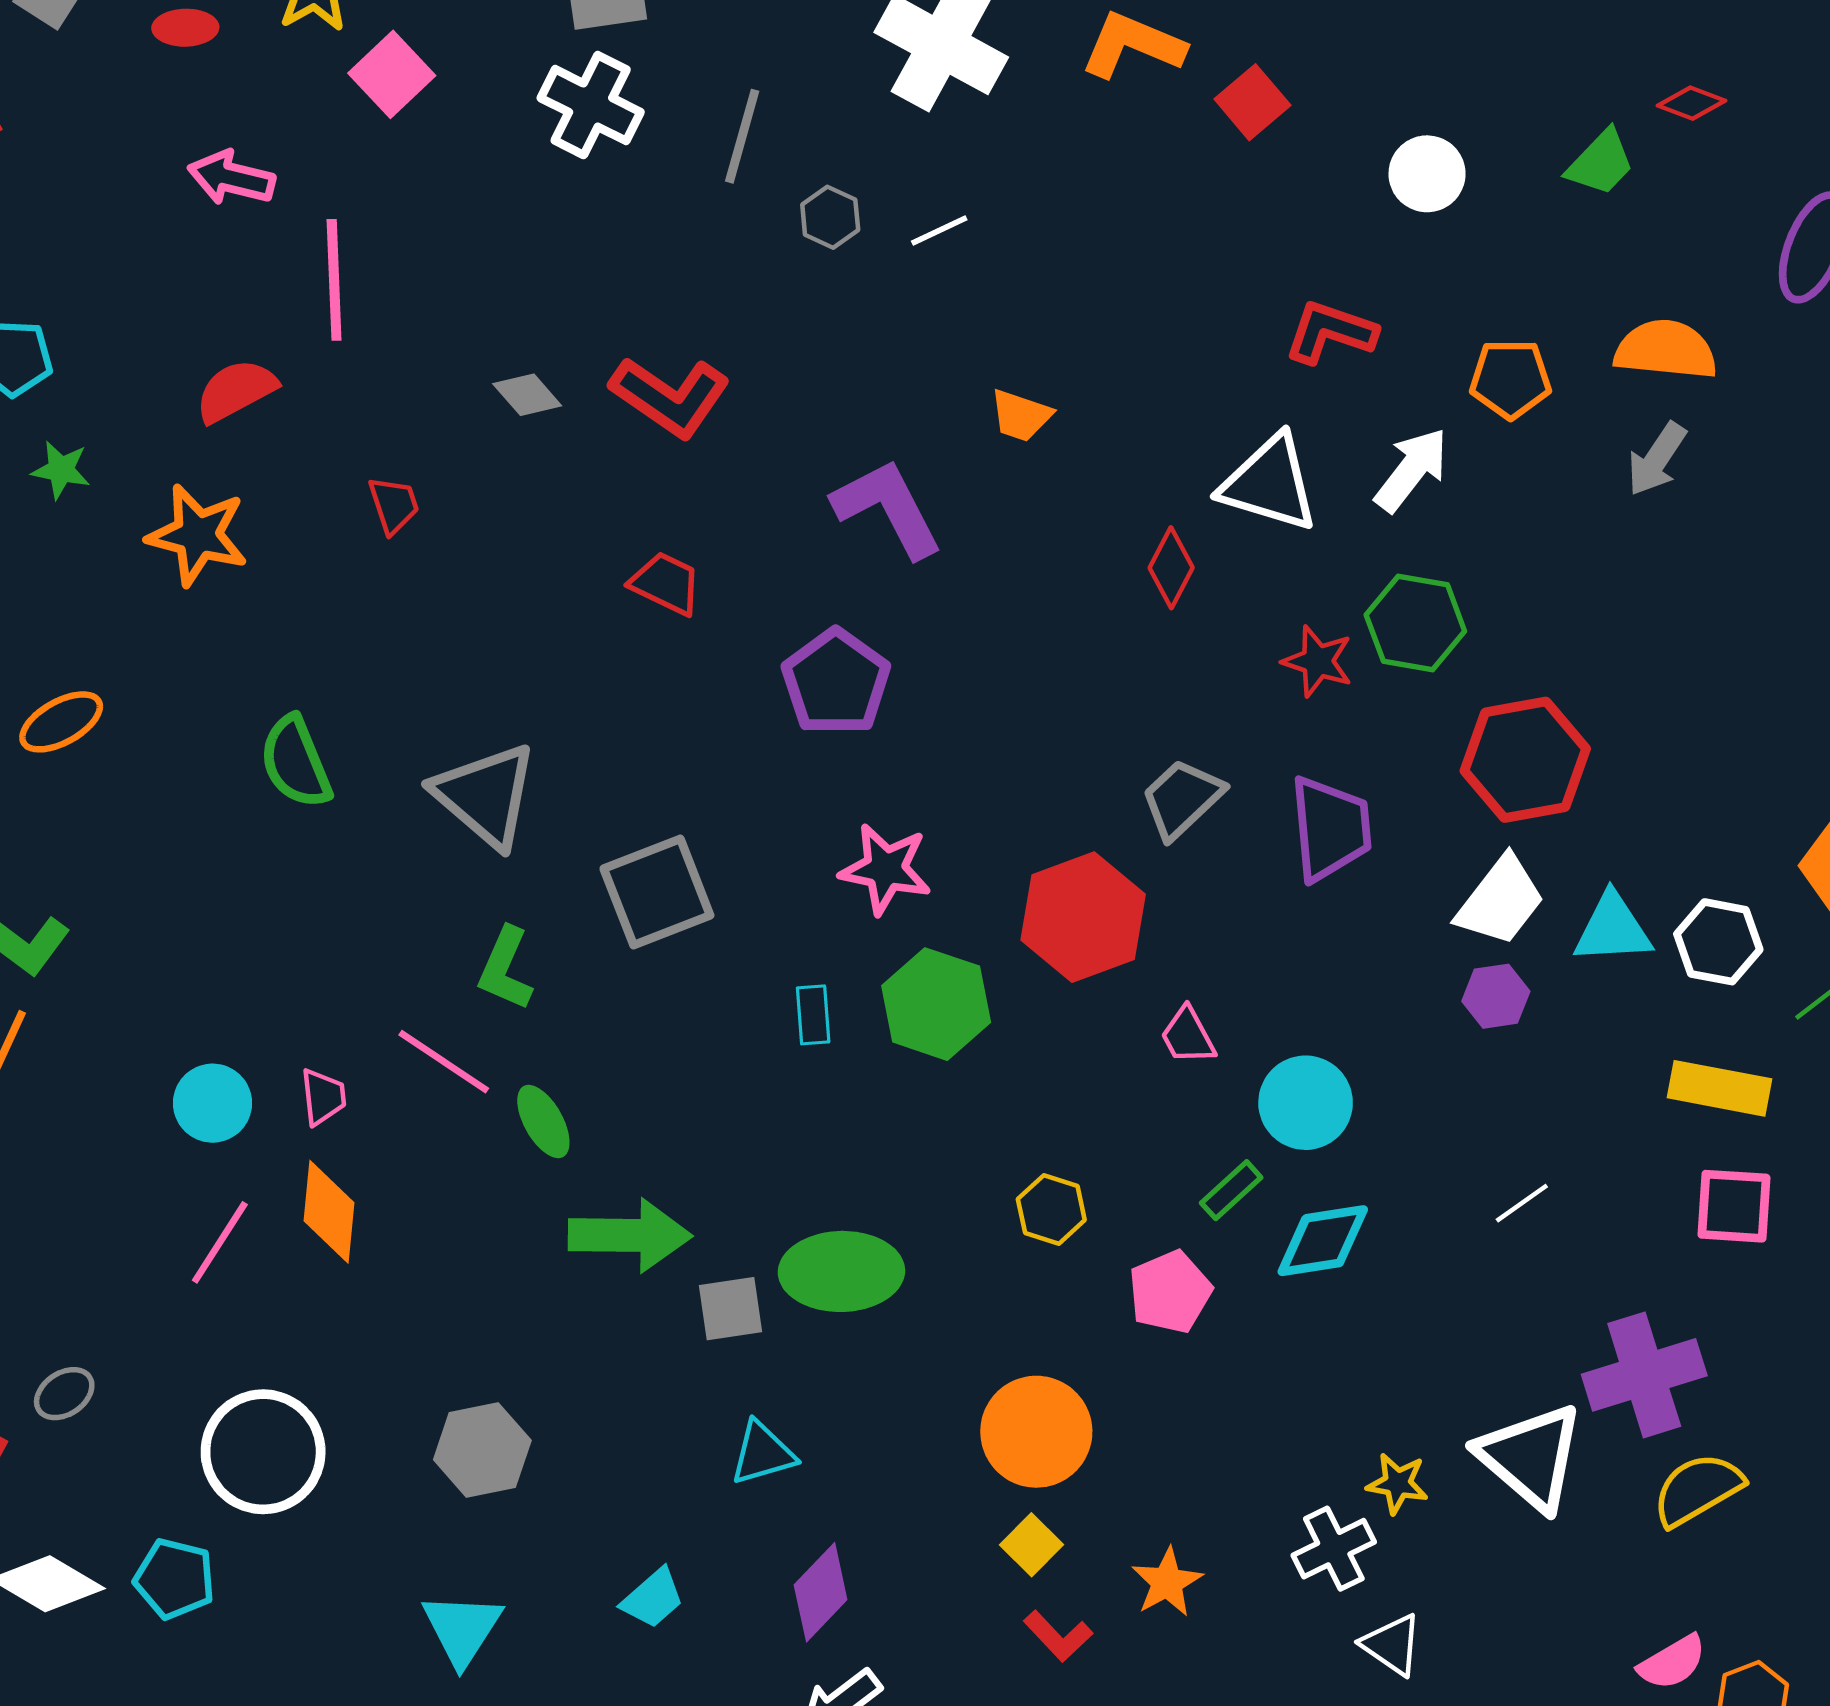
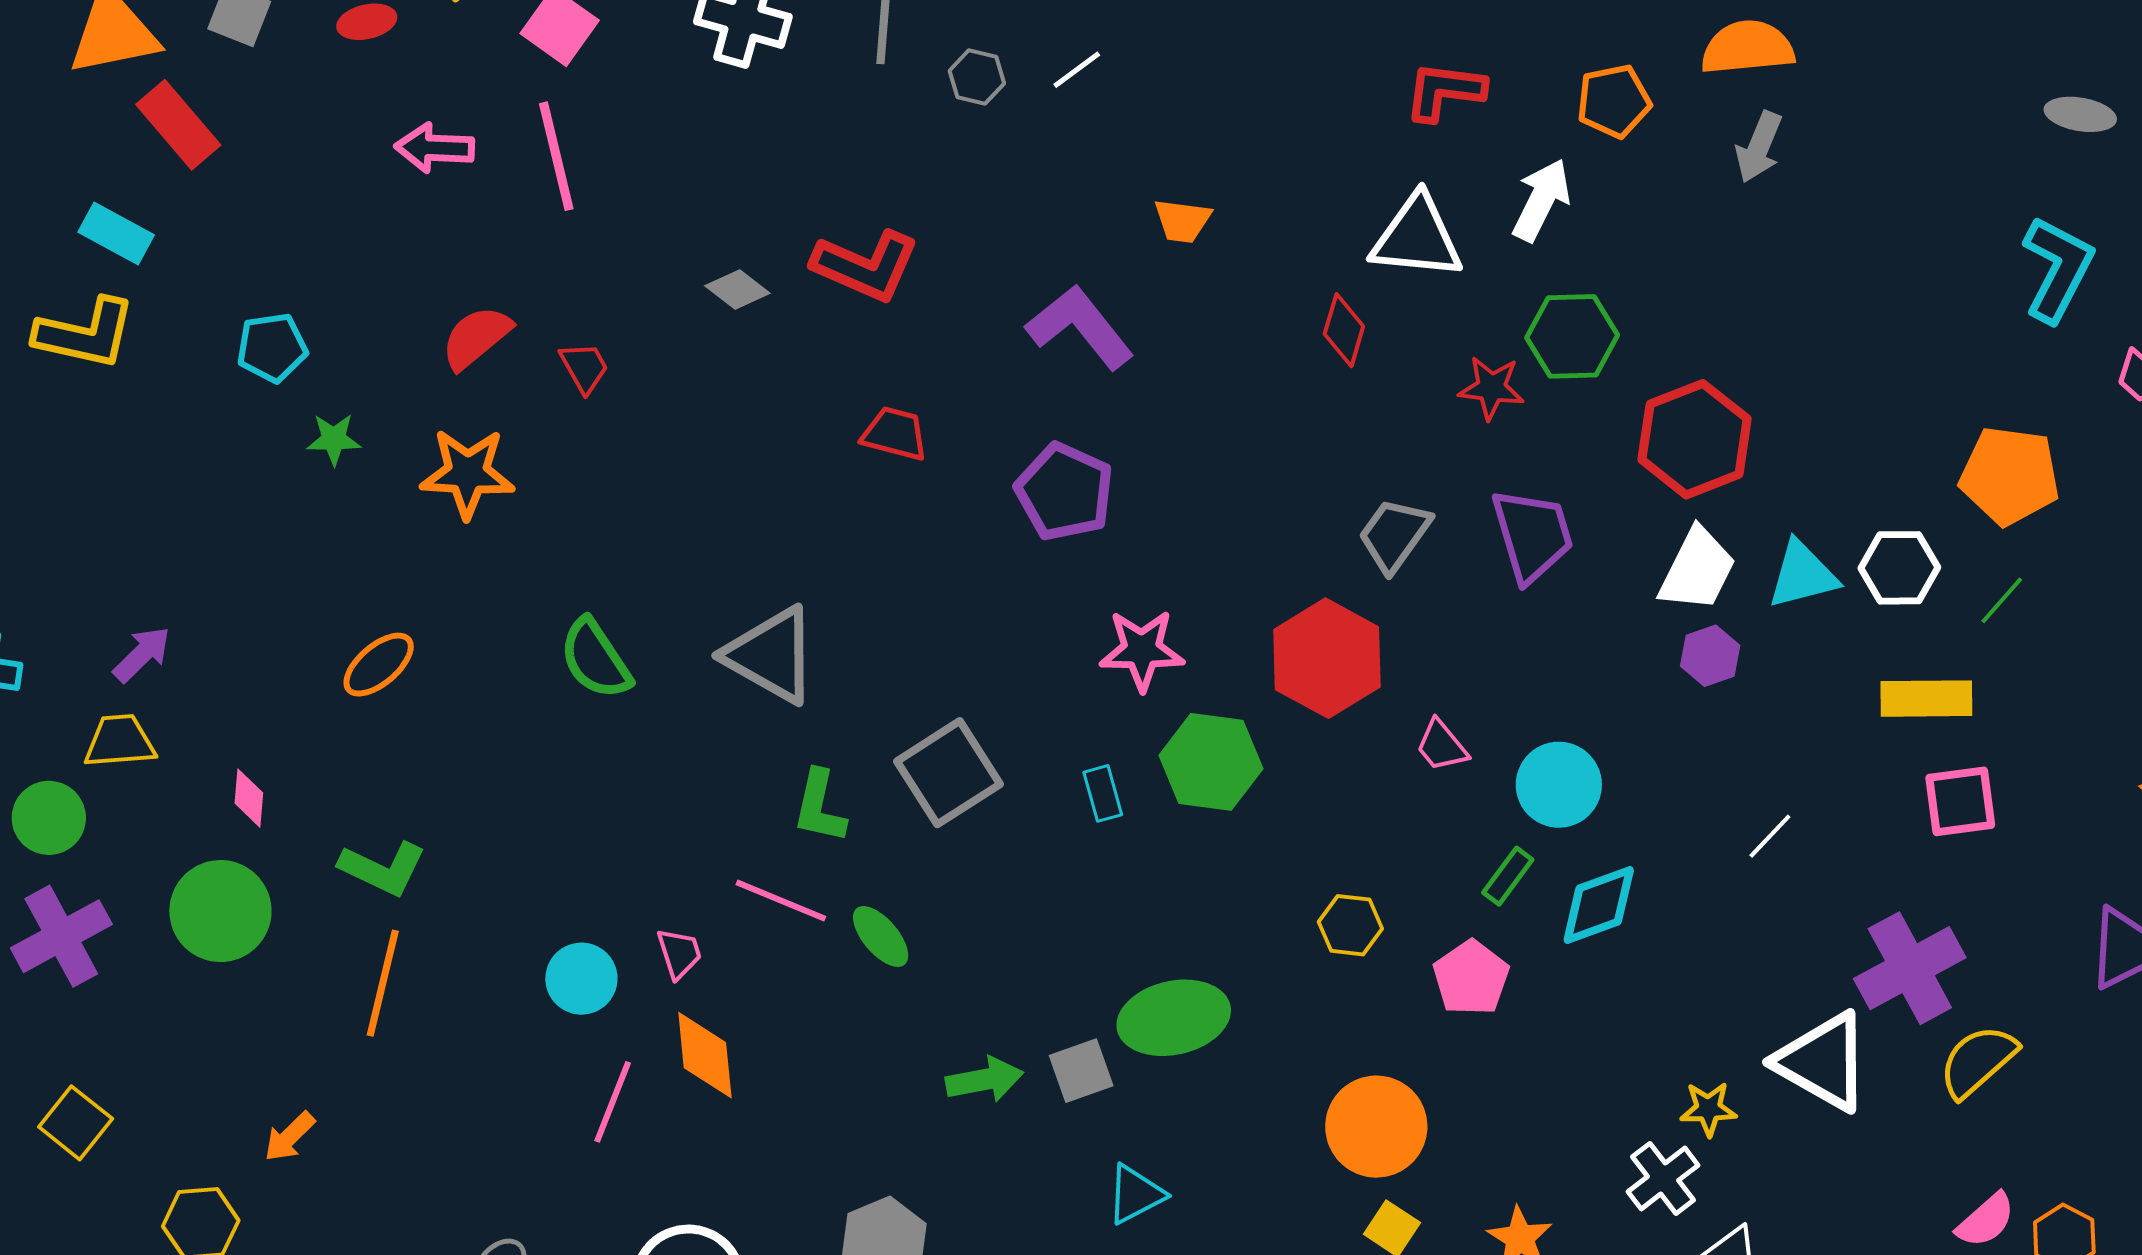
pink line: (334, 280) -> (556, 156), moved
red trapezoid: (394, 505) -> (584, 367), moved
gray square: (657, 892) -> (949, 773), moved
green arrow: (630, 1235) -> (984, 1080), moved, size x0.7

